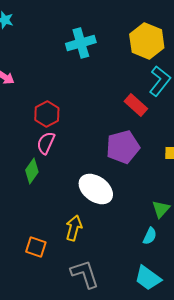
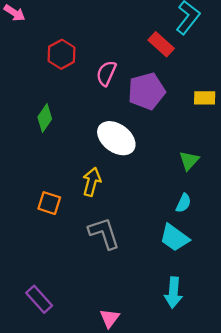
pink semicircle: (46, 143) -> (106, 73), moved
cyan semicircle: (150, 236) -> (183, 203), moved

